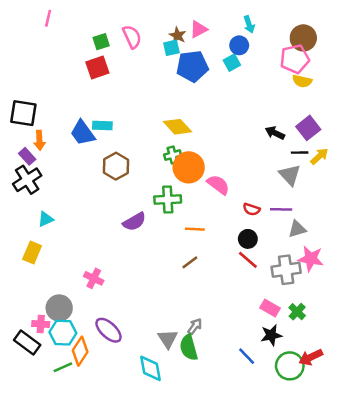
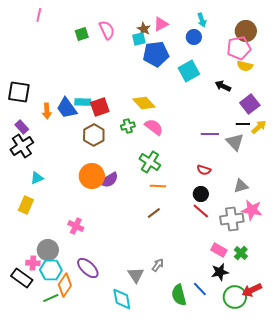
cyan square: (232, 63) -> (189, 71), moved, size x1.5
red square: (97, 68) -> (100, 107), moved
black arrow: (275, 133) -> (223, 86), moved
orange arrow: (39, 140) -> (47, 111), moved
green cross: (173, 155) -> (128, 126), moved
orange circle: (189, 167) -> (92, 176), moved
pink semicircle: (218, 185) -> (154, 127), moved
green cross: (168, 199) -> (150, 162), moved, turned 35
purple line: (281, 209) -> (210, 134), moved
green semicircle: (189, 347) -> (179, 295), moved

